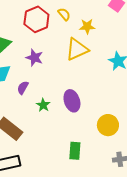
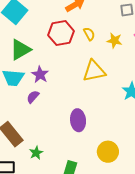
yellow star: (87, 26) -> (114, 41), moved
purple star: (34, 58) -> (40, 75), moved
green star: (43, 105) -> (36, 153), moved

